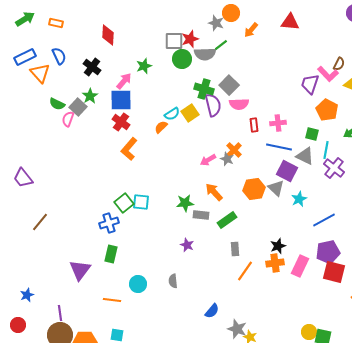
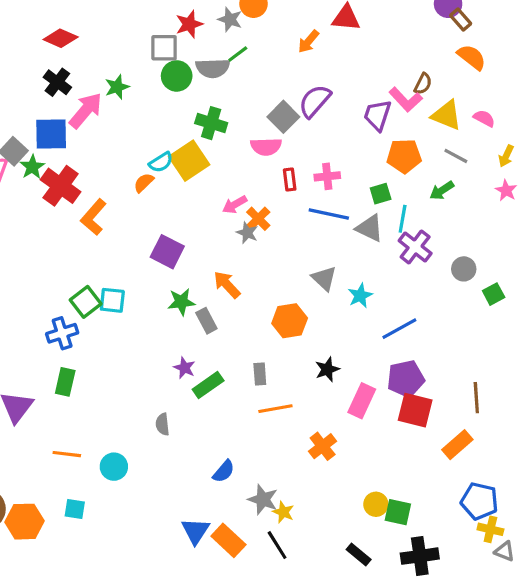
orange arrow: (251, 30) -> (308, 41), moved
red diamond: (108, 35) -> (61, 38), turned -70
red star: (190, 39) -> (189, 24), moved
black cross: (92, 67) -> (57, 82), moved
pink arrow: (124, 81) -> (86, 110), size x1.4
gray square: (229, 85) -> (283, 117), moved
green star: (90, 96) -> (32, 167), moved
blue square: (121, 100) -> (51, 134), moved
purple semicircle: (213, 105) -> (315, 101), moved, turned -125
orange pentagon: (327, 110) -> (404, 156), turned -30
yellow square: (190, 113) -> (189, 161), size x1.4
red cross: (121, 122) -> (61, 186), moved, size x1.4
green square: (312, 134) -> (381, 194), turned -32
pink arrow: (208, 160) -> (235, 205), moved
purple square: (287, 171) -> (167, 252), moved
orange hexagon: (254, 189) -> (290, 321), moved
gray rectangle: (201, 215) -> (206, 321), turned 56
green rectangle: (227, 220) -> (208, 385), moved
orange cross: (275, 263) -> (323, 446), moved, turned -30
orange line: (245, 271) -> (275, 409), turned 45
cyan circle: (138, 284) -> (114, 467), moved

